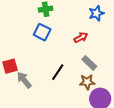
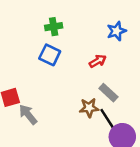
black line: (58, 72) -> (107, 119), moved, turned -66
brown star: (87, 82) -> (89, 108), moved

